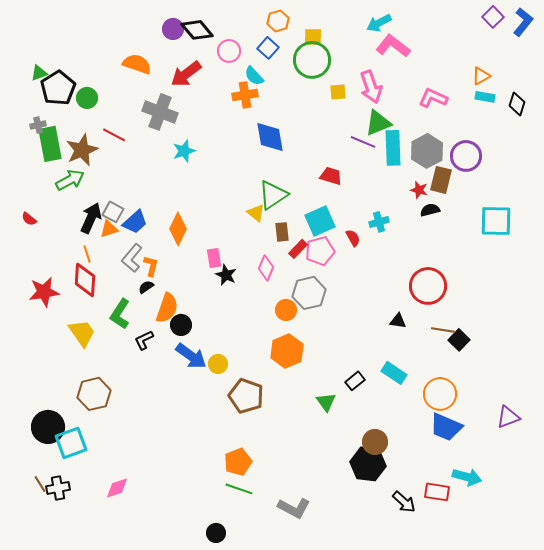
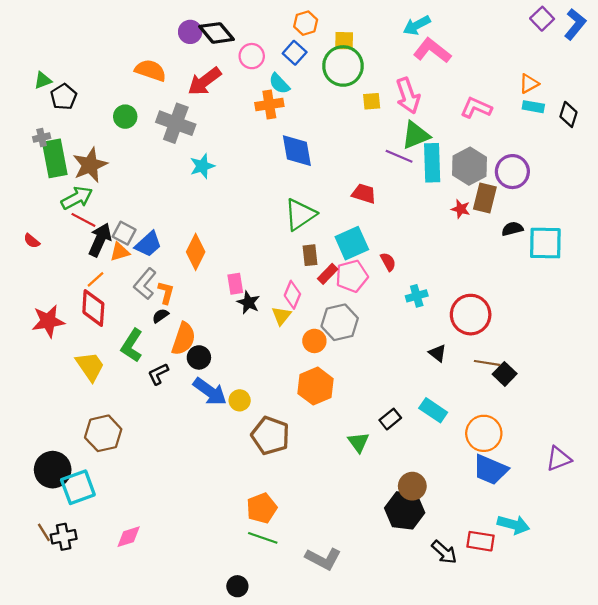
black pentagon: (58, 88) -> (64, 97), size x0.7
green circle: (87, 98) -> (125, 117), moved
red line: (114, 135) -> (83, 220), moved
black semicircle: (430, 210) -> (512, 229), moved
yellow triangle: (256, 213) -> (281, 316), moved, turned 30
cyan cross: (379, 222) -> (417, 296), moved
orange line: (87, 254) -> (96, 279), turned 66
black triangle: (398, 321) -> (438, 353), turned 30

